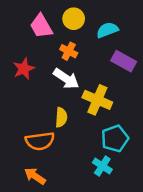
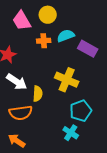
cyan semicircle: (107, 30) -> (66, 36), moved
orange cross: (69, 51) -> (44, 41), turned -32
white arrow: (66, 79) -> (17, 82), moved

